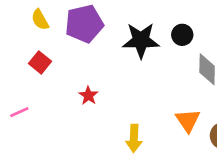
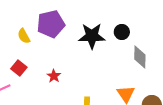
yellow semicircle: (40, 20) -> (24, 36), moved
red square: (40, 62) -> (19, 68), moved

